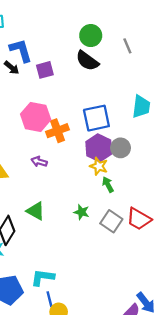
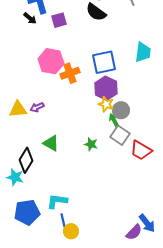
gray circle: (121, 148) -> (121, 110), moved
purple arrow: (39, 162) -> (37, 107), moved, turned -40
gray square: (111, 221) -> (120, 135), moved

